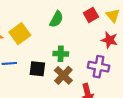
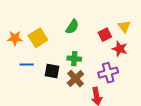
red square: (91, 15) -> (105, 35), moved
purple cross: (98, 67) -> (108, 73), turned -30

